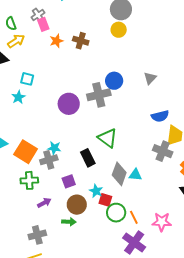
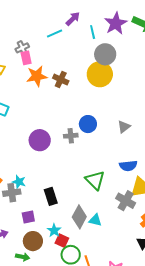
yellow circle: (119, 30) -> (100, 74), size x1.6
orange star: (56, 41) -> (37, 76), size x1.5
gray cross: (99, 95) -> (71, 136), size x0.6
green triangle: (107, 138) -> (95, 180), moved

